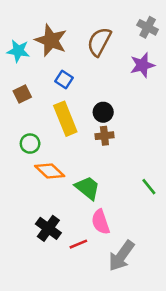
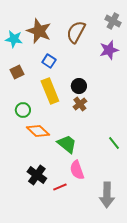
brown cross: (104, 136) -> (80, 104), turned -32
gray arrow: (121, 256) -> (107, 195), moved, turned -35

